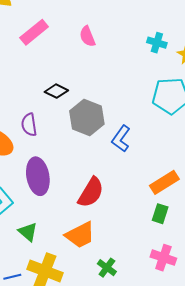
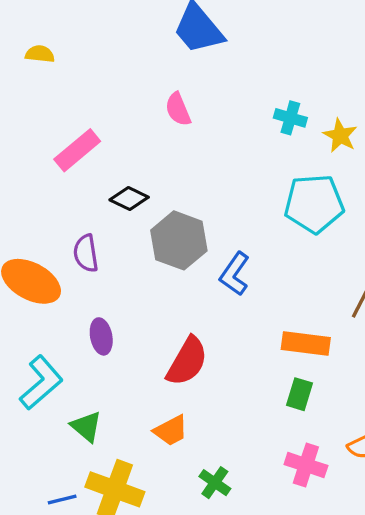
pink rectangle: (34, 32) -> (77, 150), moved
purple ellipse: (38, 176) -> (101, 336), size x0.6
orange rectangle: (164, 182) -> (306, 344), turned 40
orange trapezoid: (80, 235) -> (171, 430), size x0.7

